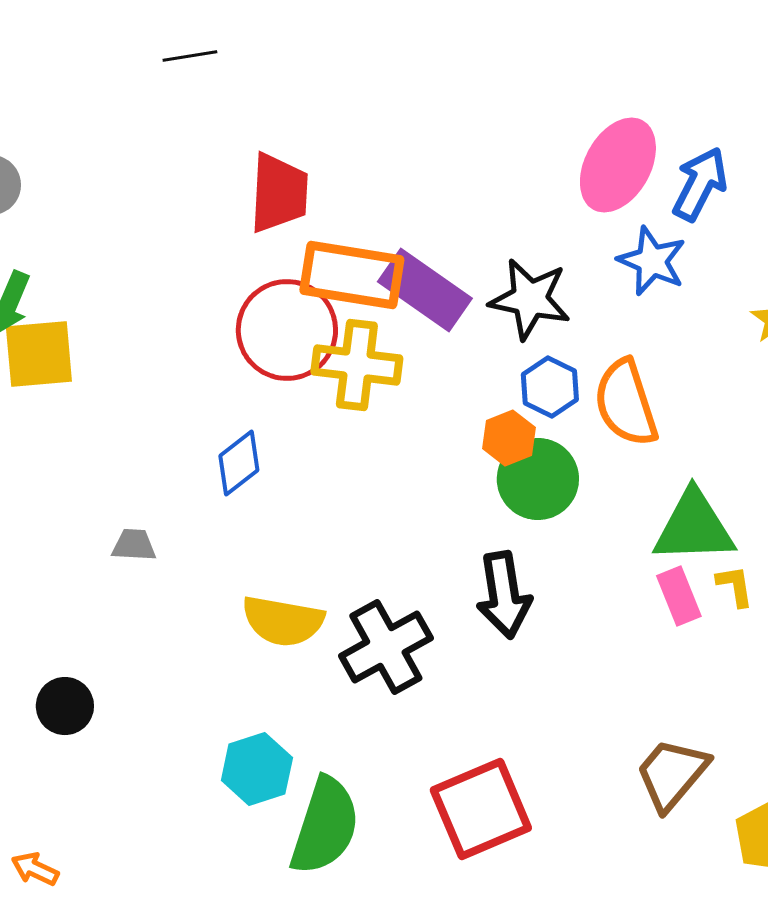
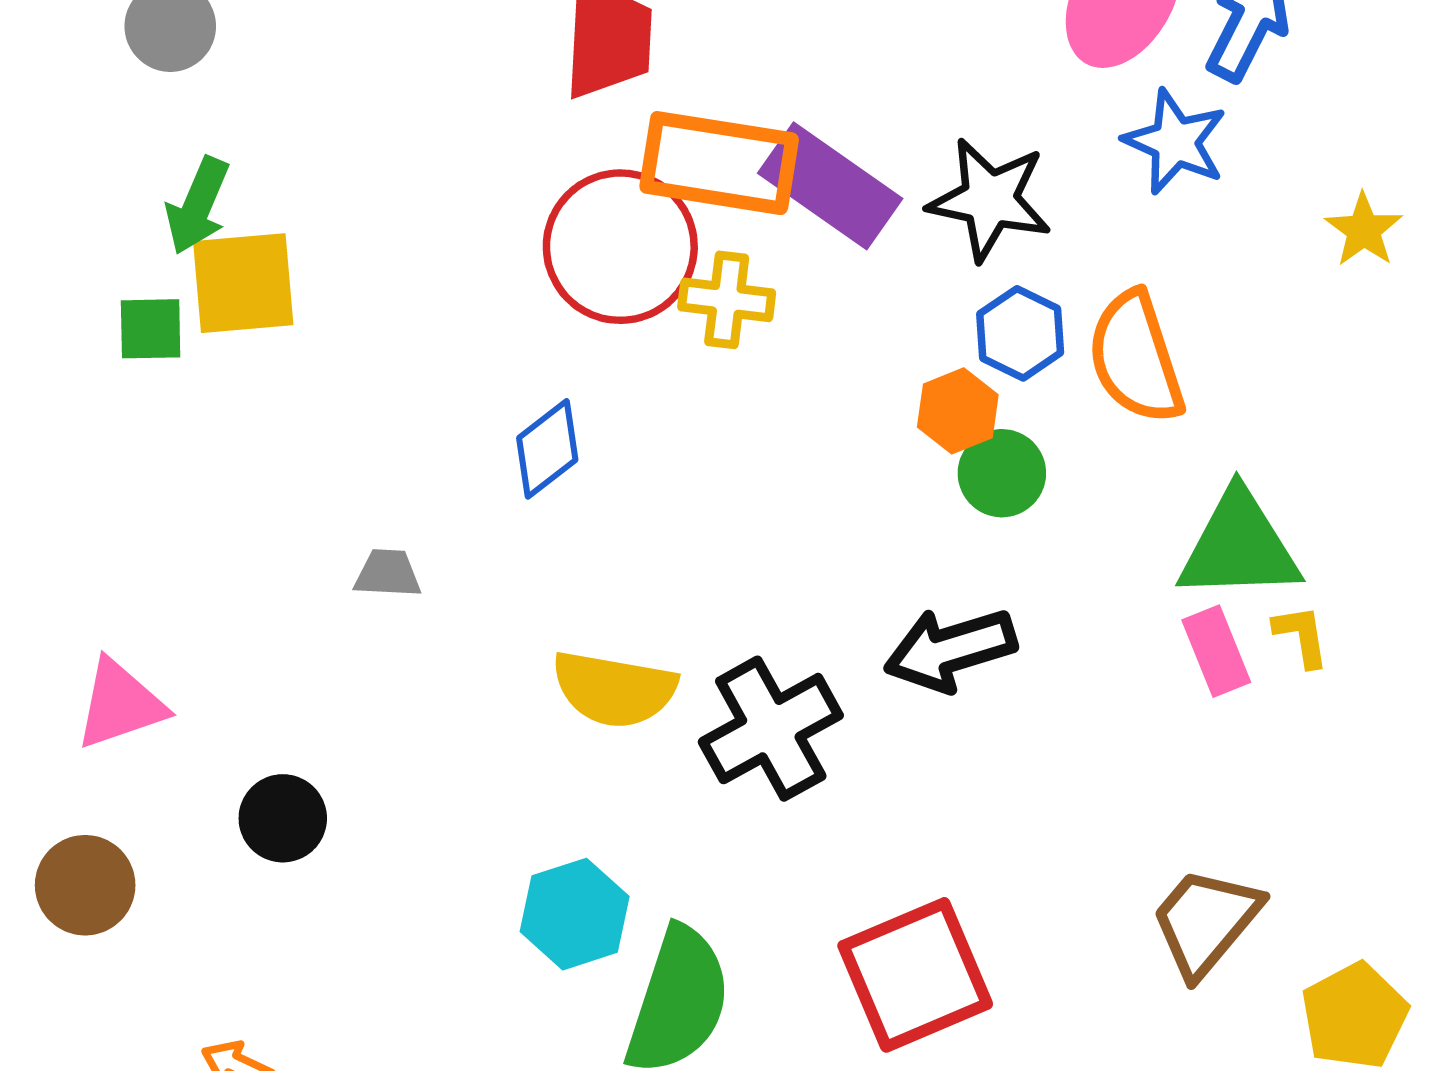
yellow cross: (357, 365) -> (727, 300), size x0.7
green circle: (538, 479) -> (1002, 473), size x0.7
black arrow: (504, 595) -> (950, 650), turned 82

